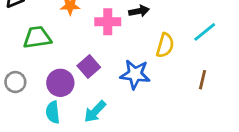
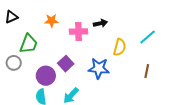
green trapezoid: (37, 37) -> (29, 44), turned 120
gray circle: (15, 82) -> (14, 63), moved

